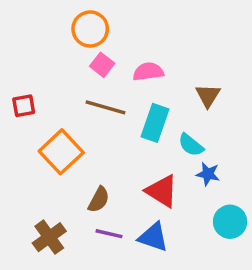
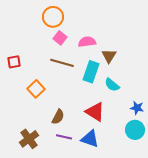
brown triangle: (208, 96) -> (109, 56), moved
orange square: (61, 152) -> (36, 89), size x0.7
blue star: (208, 174) -> (137, 108), moved

